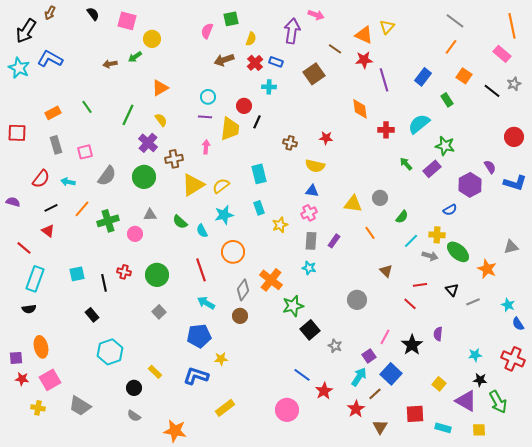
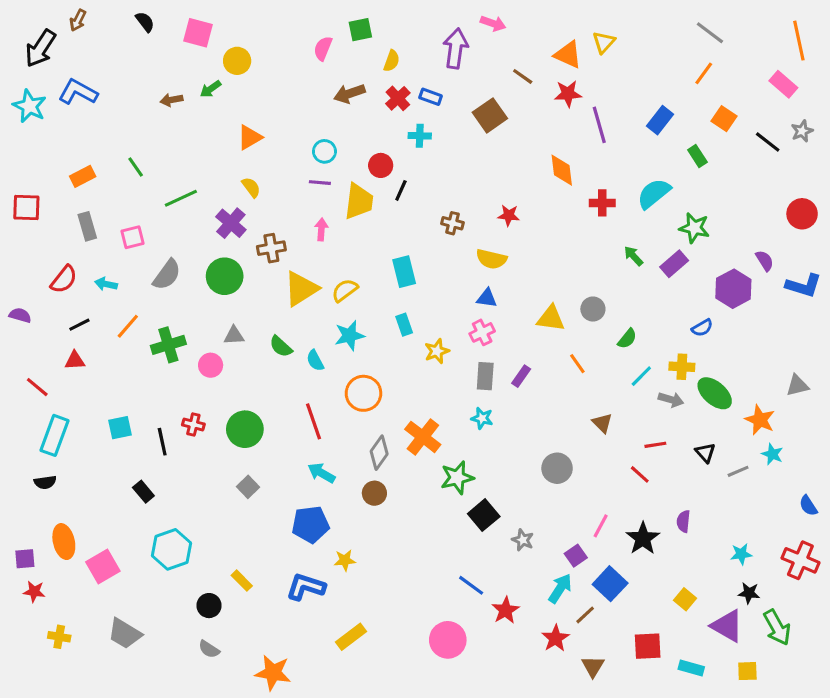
green line: (128, 115) -> (181, 198), moved, turned 40
red triangle: (48, 231) -> (75, 361), turned -40
cyan star: (508, 305) -> (772, 454), moved
pink square: (50, 380) -> (103, 567), moved

